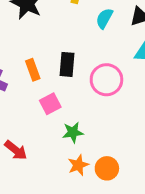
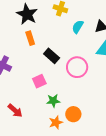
black rectangle: (67, 64) -> (52, 56), turned -56
orange rectangle: (33, 70) -> (30, 38), moved
orange circle: (107, 168) -> (73, 114), moved

